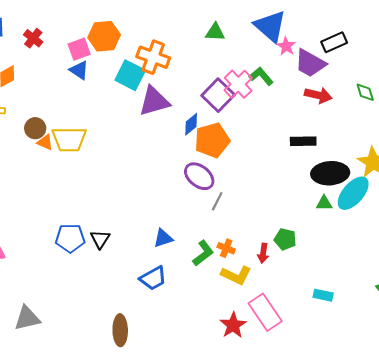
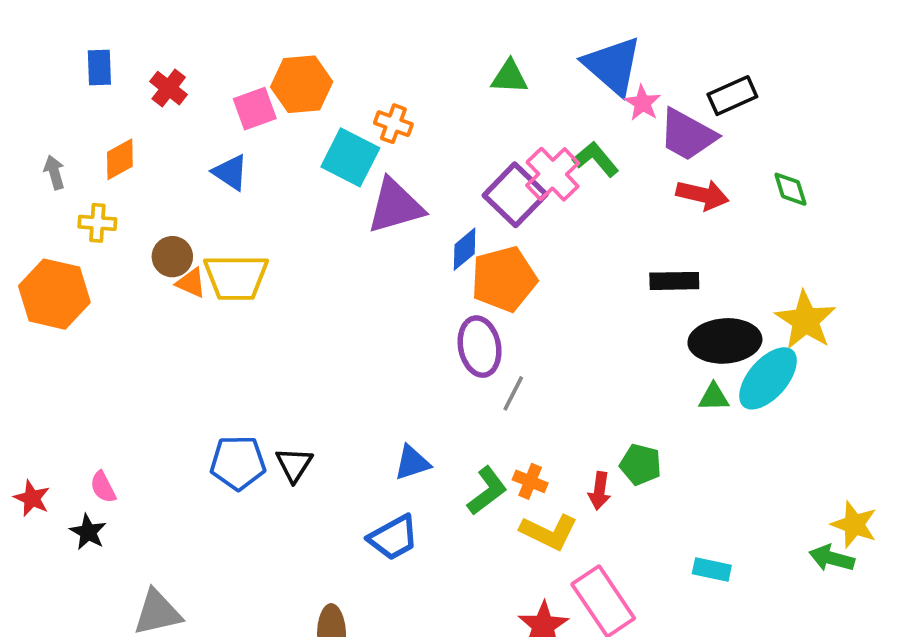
orange cross: (153, 57) -> (393, 124), size x0.6
blue triangle: (79, 70) -> (230, 172), moved
purple ellipse: (199, 176) -> (480, 347), turned 40

